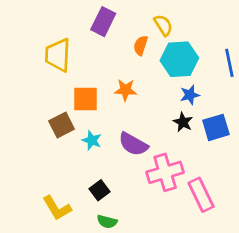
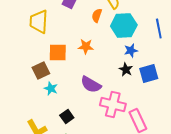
cyan star: (92, 140) -> (51, 88), moved
pink cross: (165, 172) -> (113, 104), turned 30

